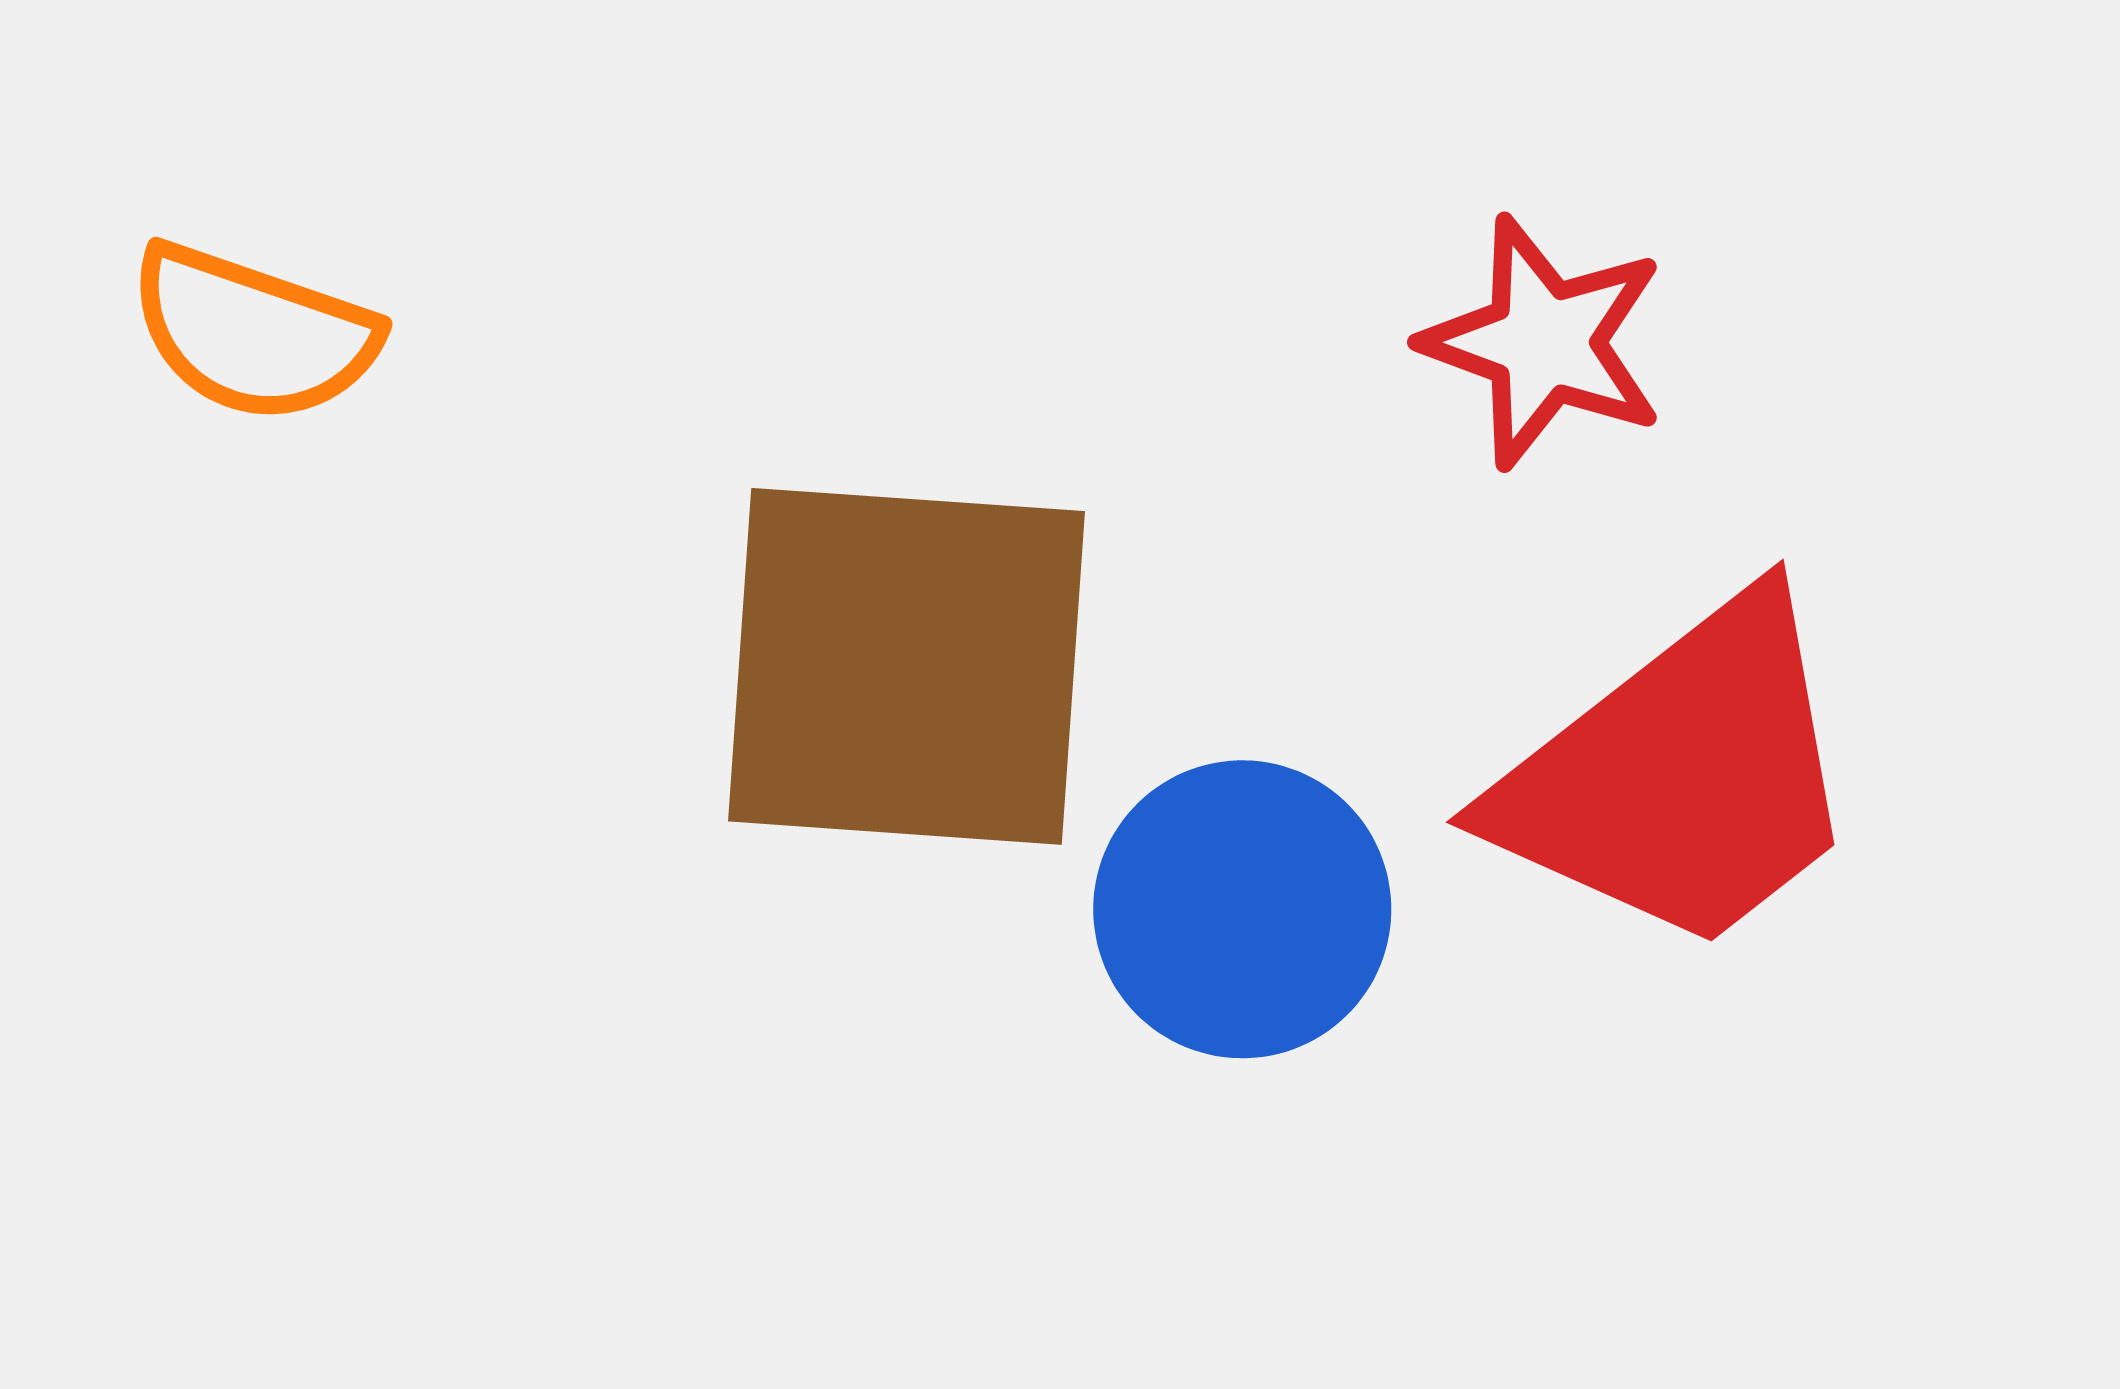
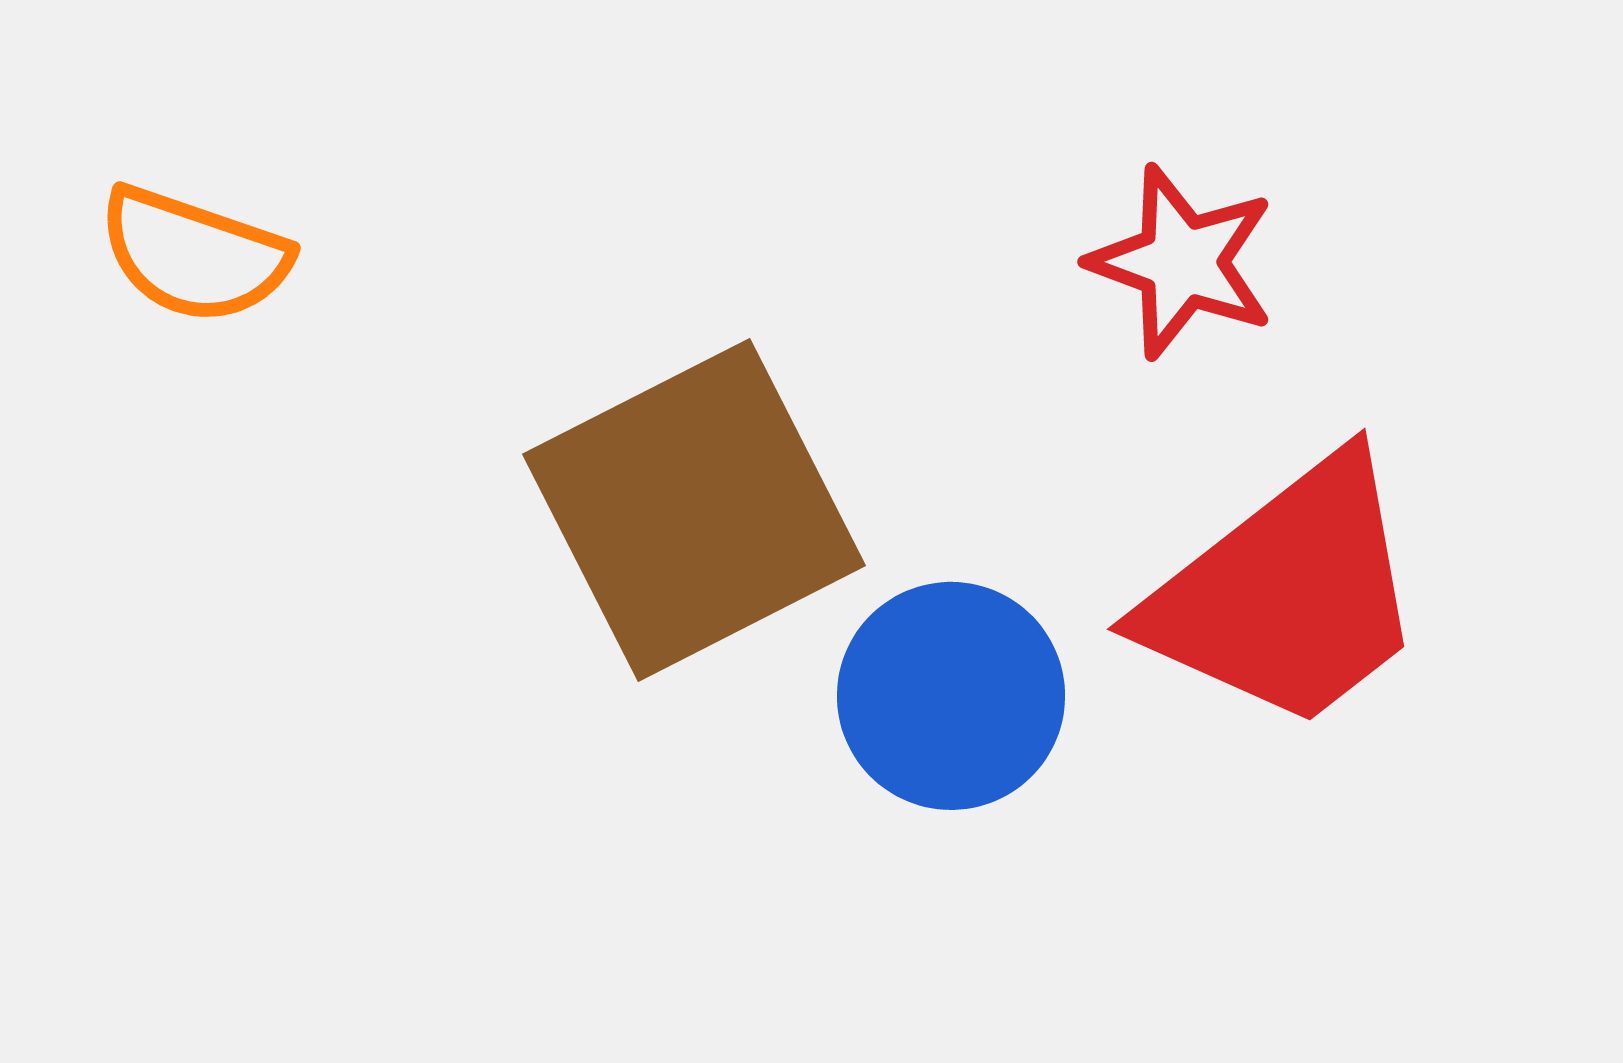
brown square: (906, 666) -> (694, 510), turned -31

